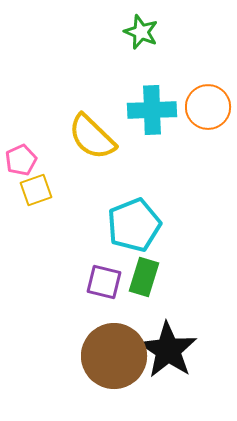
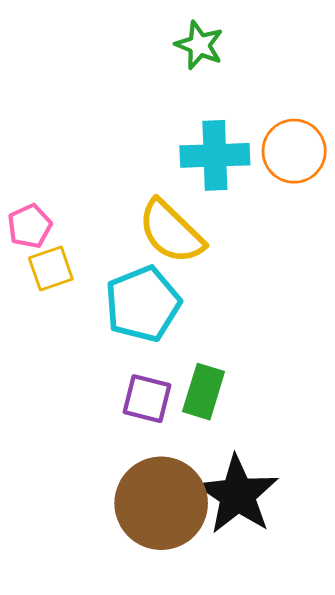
yellow semicircle: (92, 137) -> (171, 232), moved
cyan pentagon: (134, 225) -> (143, 304), moved

